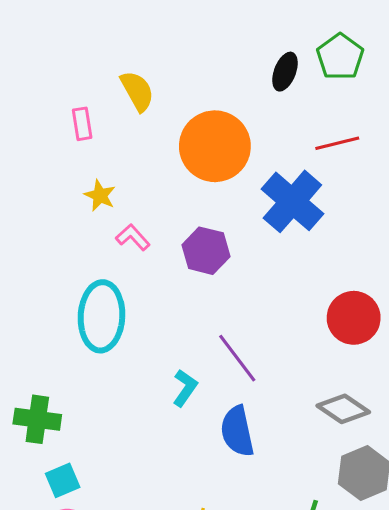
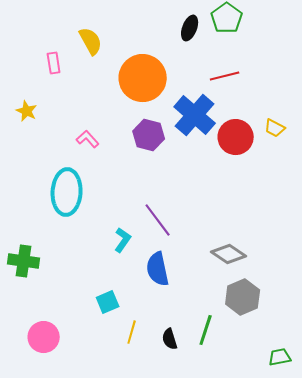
yellow star: (100, 195) -> (27, 111), moved
purple hexagon: (206, 251) -> (149, 135), moved
red circle: (354, 318) -> (236, 137), moved
cyan square: (63, 480) -> (108, 302), moved

